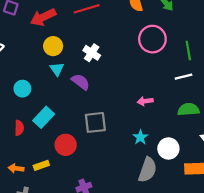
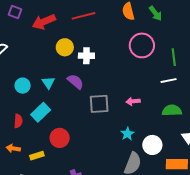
yellow circle: (53, 46) -> (65, 47), moved
white cross: (92, 53) -> (86, 56), turned -35
cyan triangle: (57, 69) -> (48, 83), moved
gray square: (95, 122) -> (99, 104), moved
orange arrow: (16, 168) -> (13, 148), moved

